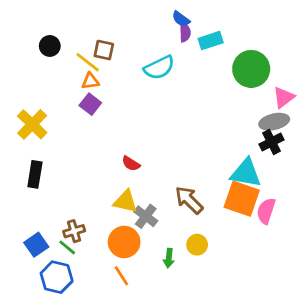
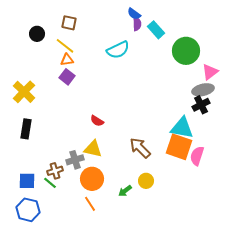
cyan rectangle: (211, 41) -> (156, 30), turned 66
brown square: (104, 50) -> (69, 23), moved
gray cross: (146, 216) -> (75, 160), moved, turned 36
blue square: (36, 245) -> (27, 181), turned 36
green arrow: (169, 258) -> (125, 191), turned 48
blue hexagon: (57, 277) -> (28, 210), moved

